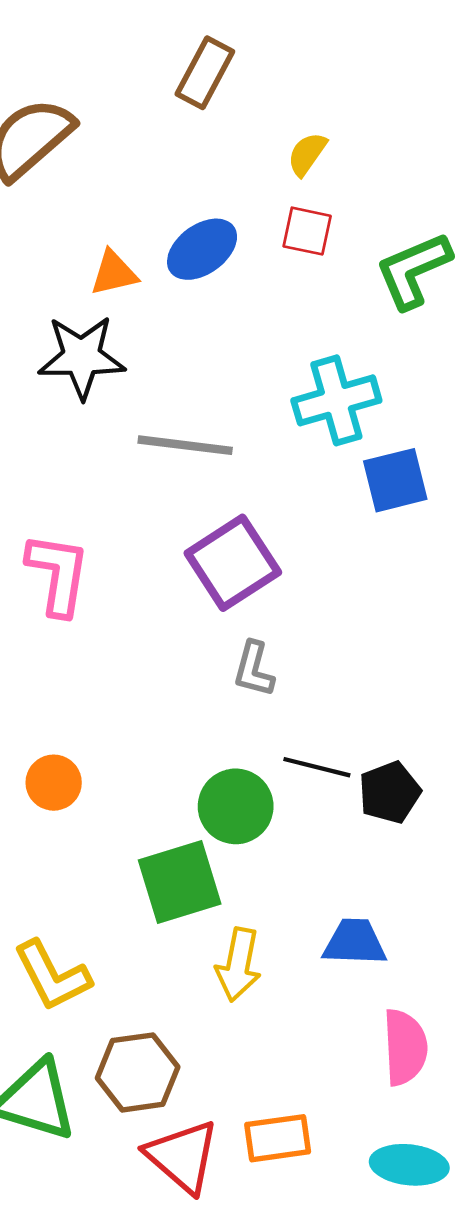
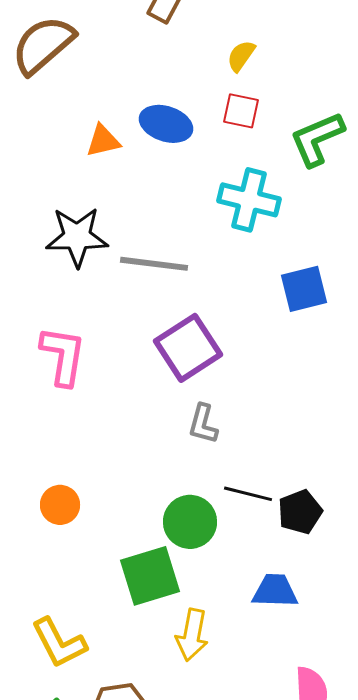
blue ellipse: (202, 249) -> (166, 124), turned 54
black star: (82, 357) -> (77, 237), moved
cyan cross: (336, 400) -> (249, 200), moved, turned 30
blue trapezoid: (355, 942) -> (275, 591), moved

